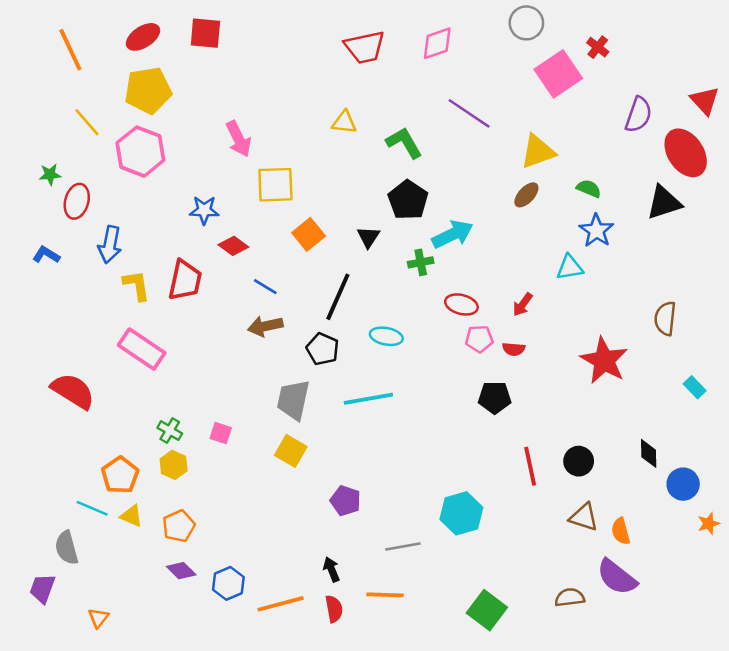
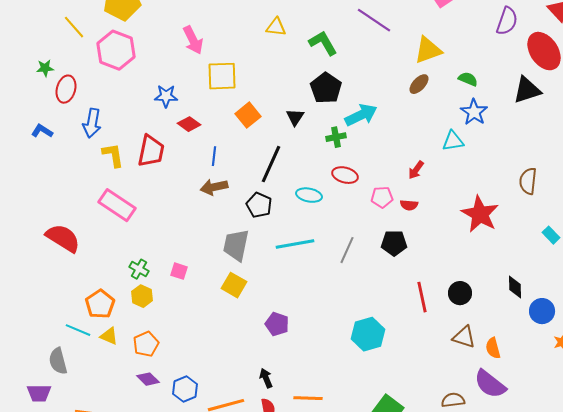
blue line: (265, 287) -> (214, 156), turned 66
red ellipse: (461, 304) -> (345, 175), moved
gray line: (403, 546) -> (347, 250), moved, turned -56
purple trapezoid: (42, 589) -> (39, 393), turned -110

